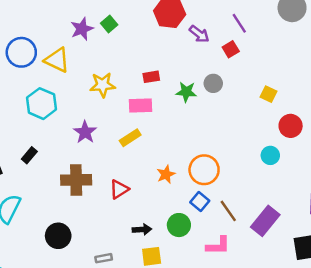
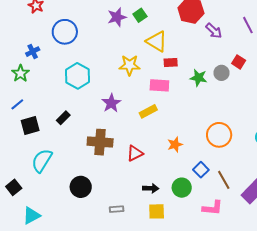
red square: (231, 49) -> (239, 62), moved, turned -32
yellow triangle: (57, 60) -> (157, 41), moved
orange circle: (204, 170) -> (219, 135), moved

